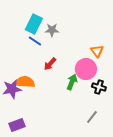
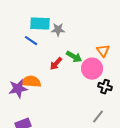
cyan rectangle: (34, 24) -> (40, 24), turned 66
blue line: (35, 41) -> (31, 41), moved
green arrow: (72, 82) -> (74, 57), moved, turned 98

